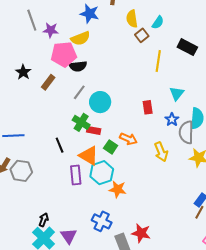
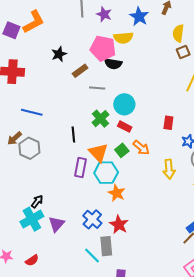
purple star: (51, 30) -> (104, 14), moved
gray line: (79, 92) -> (97, 88), moved, turned 42
red rectangle: (94, 130) -> (125, 127), moved
red star: (141, 233) -> (119, 225), moved

